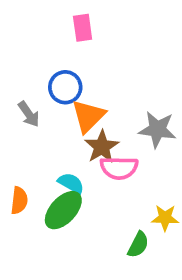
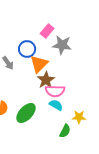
pink rectangle: (83, 28) -> (47, 31), moved, turned 48
gray star: (157, 129) -> (62, 45), moved
cyan semicircle: (71, 183) -> (56, 105), moved

